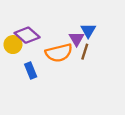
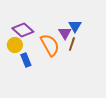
yellow circle: (13, 45) -> (15, 45), moved
orange semicircle: (59, 53) -> (50, 45), turned -105

